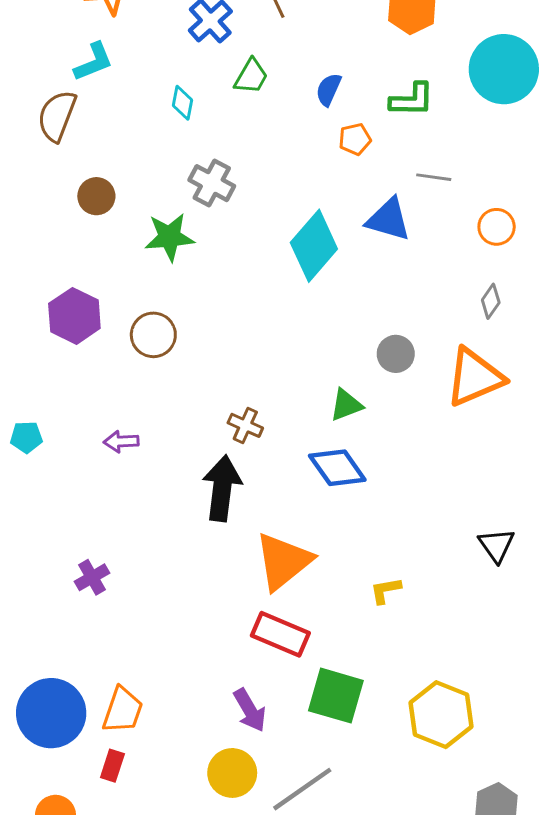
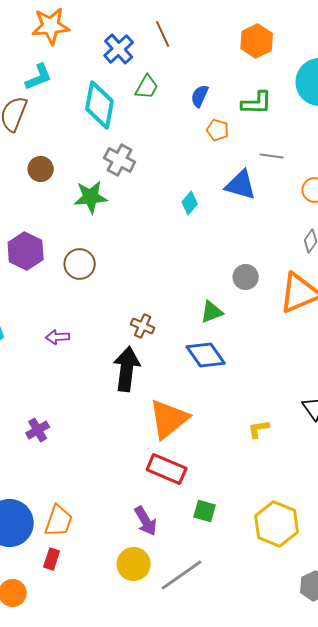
cyan diamond: (183, 103) -> (100, 105), size x2.0
orange pentagon: (355, 139) -> (218, 130), turned 30
cyan diamond: (314, 246) -> (190, 203), size x0.5
yellow L-shape: (386, 590) -> (259, 429), moved
green square: (336, 696) -> (205, 511), size x0.6

